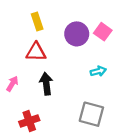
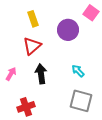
pink square: (103, 32) -> (91, 13), moved
red triangle: (36, 52) -> (32, 46), turned -42
cyan arrow: (98, 71) -> (78, 71), moved, turned -120

